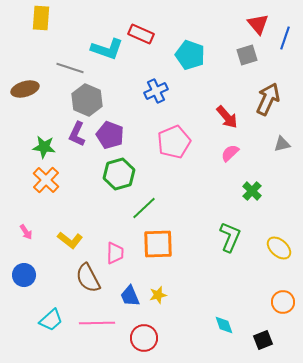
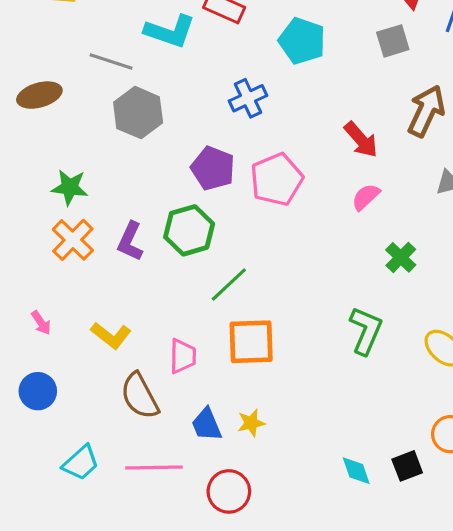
purple L-shape: (77, 134) -> (130, 241), moved
purple pentagon: (110, 135) -> (213, 168), moved
black square: (263, 340) -> (407, 466), moved

